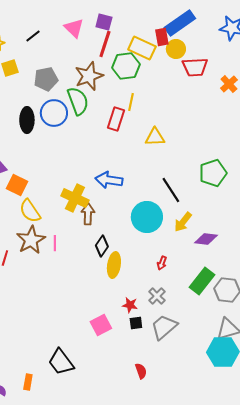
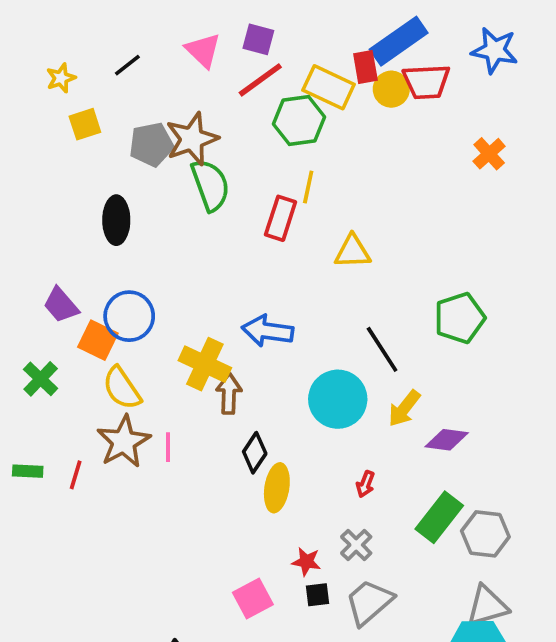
red line: (105, 44) -> (260, 80), turned 36
red trapezoid: (195, 67) -> (426, 82), moved
brown star: (89, 76) -> (192, 139), moved
blue circle: (54, 113) -> (129, 316), moved

